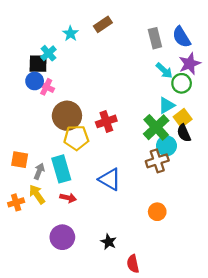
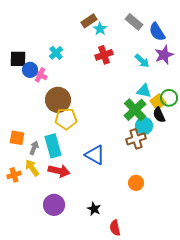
cyan star: (70, 34) -> (100, 29), moved
gray rectangle: (155, 38) -> (134, 22), moved, turned -36
cyan cross: (48, 53) -> (56, 53), moved
black square: (38, 64) -> (18, 59), moved
green circle: (182, 83) -> (169, 98), moved
cyan triangle: (166, 105) -> (144, 91), turned 42
red cross: (106, 121) -> (104, 55), moved
red arrow: (68, 198) -> (59, 171), size x1.5

